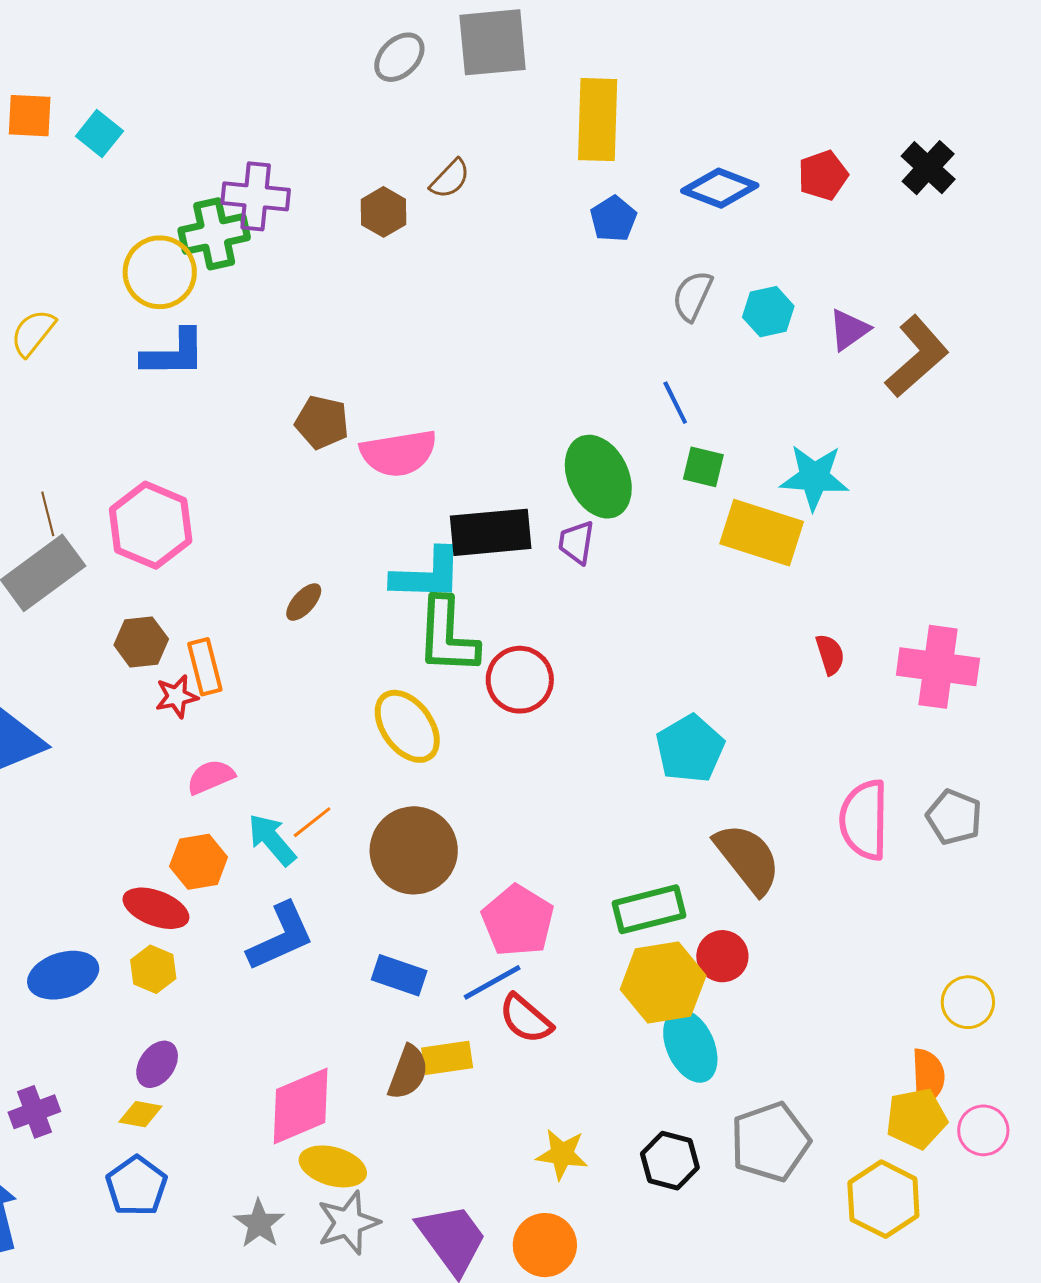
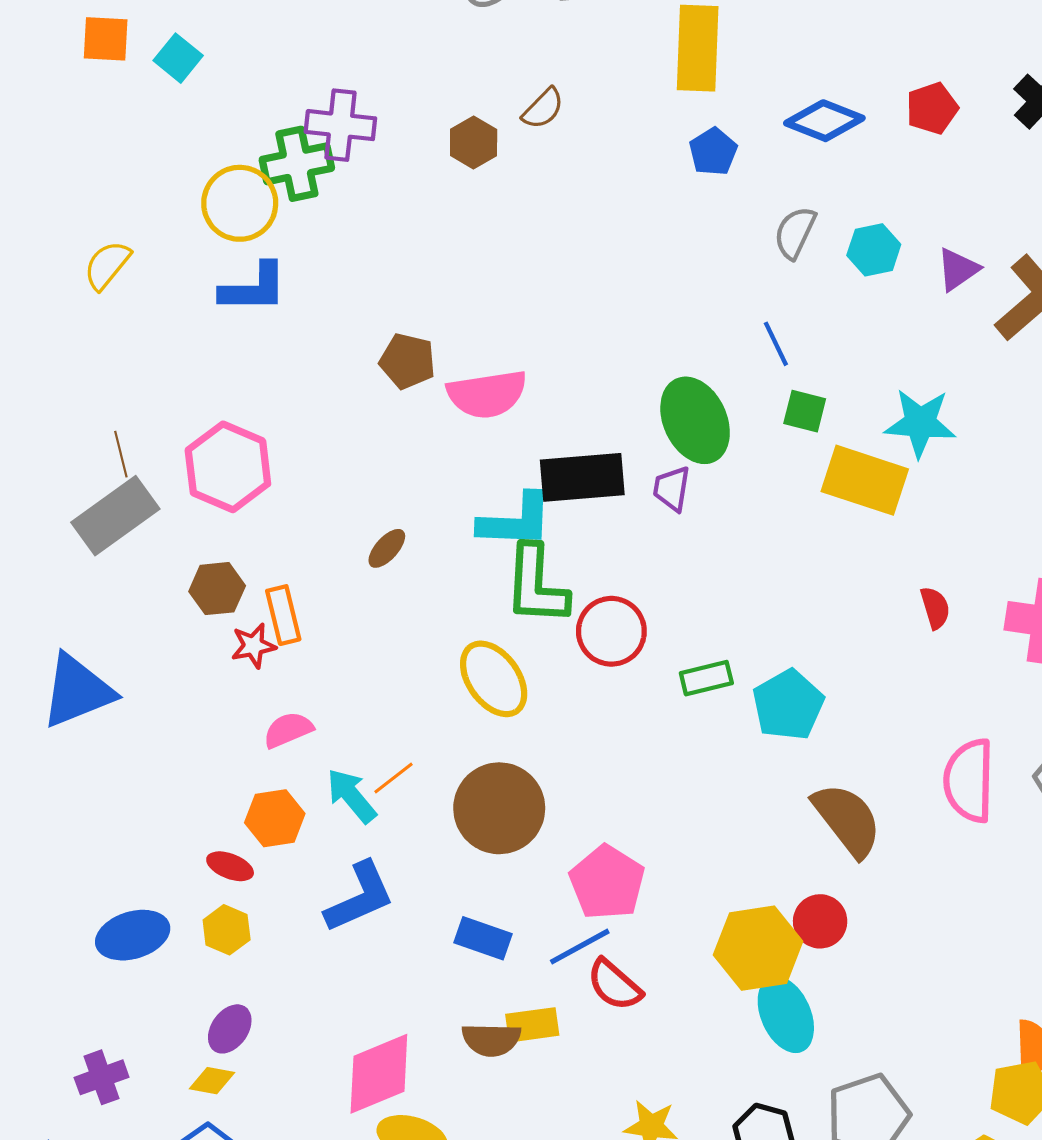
red ellipse: (156, 908) -> (230, 866), size x0.7
green rectangle: (649, 909) -> (706, 678), moved, size x0.7
brown semicircle: (408, 1072) -> (491, 1040), turned 70

